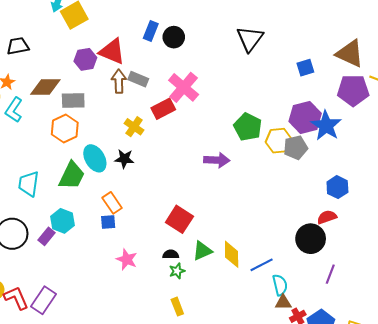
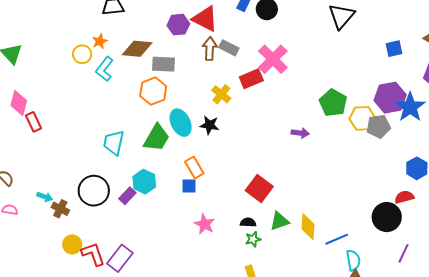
purple arrow: (217, 160) -> (300, 133), size x0.7

